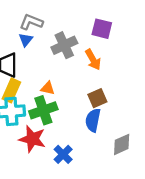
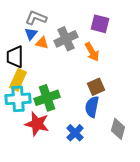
orange triangle: (48, 88) -> (42, 43), moved
gray diamond: (122, 144) -> (118, 129), turned -50
blue cross: (63, 154) -> (75, 133), moved

